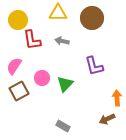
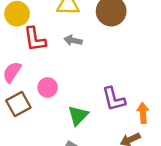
purple L-shape: (94, 66) -> (114, 99), moved
green triangle: (65, 84) -> (78, 115), moved

